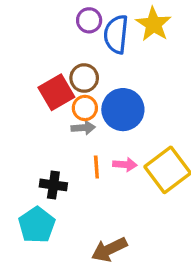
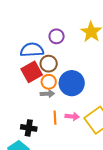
purple circle: (89, 20) -> (57, 36), moved
blue semicircle: (116, 34) -> (32, 50), moved, turned 80

